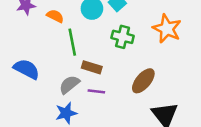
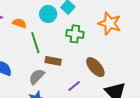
brown ellipse: (143, 81) -> (95, 67), turned -75
purple line: (96, 91) -> (74, 86), moved, turned -40

